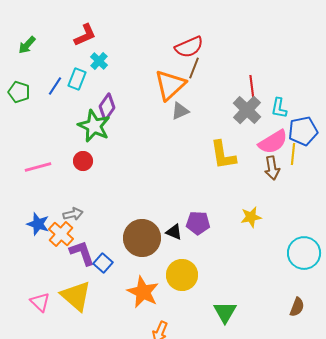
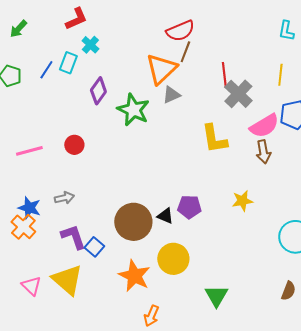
red line: (252, 88) -> (224, 75), moved
cyan L-shape: (279, 108) -> (286, 31), moved
green star: (94, 126) -> (133, 110), moved
yellow line: (293, 154) -> (280, 75), moved
orange cross: (61, 234) -> (23, 227), moved

